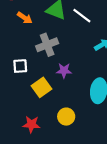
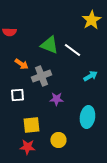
orange arrow: (25, 18) -> (21, 64), moved
yellow square: (41, 87) -> (31, 125), moved, turned 30

